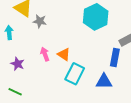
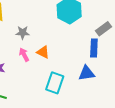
gray star: (40, 21) -> (23, 33), moved
cyan rectangle: (75, 74) -> (55, 83), moved

